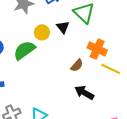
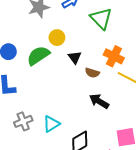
black triangle: (63, 27) -> (75, 57), moved
brown semicircle: (77, 65) -> (92, 73), turned 64

